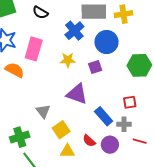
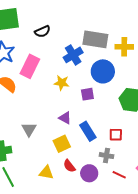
black semicircle: (40, 13) -> (42, 32), turned -63
purple triangle: (77, 94) -> (65, 118), size x0.6
blue rectangle: (104, 116) -> (88, 131), moved
yellow square: (61, 130) -> (62, 144), moved

